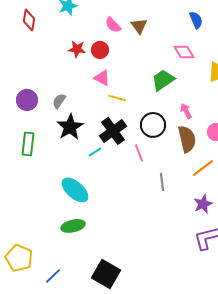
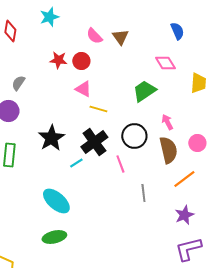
gray semicircle: (59, 101) -> (18, 83), moved

